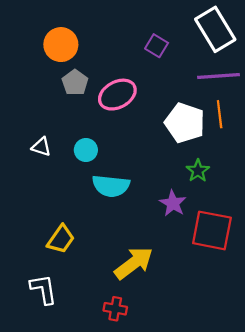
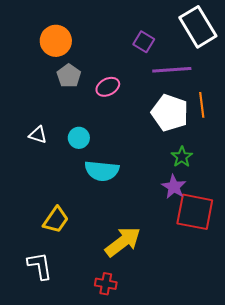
purple line: (219, 76) -> (172, 70), moved
pink ellipse: (117, 95) -> (108, 87), size x0.7
purple star: (173, 203) -> (174, 187), moved

